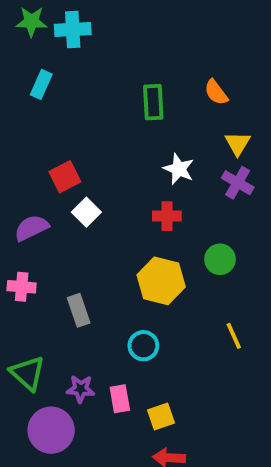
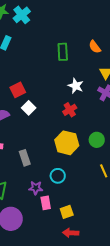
cyan cross: (73, 29) -> (22, 15), turned -36
red cross: (167, 216) -> (70, 110), turned -32
green circle: (220, 259) -> (97, 140), moved
purple star: (81, 389) -> (36, 188), moved

